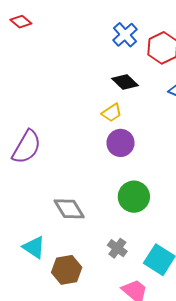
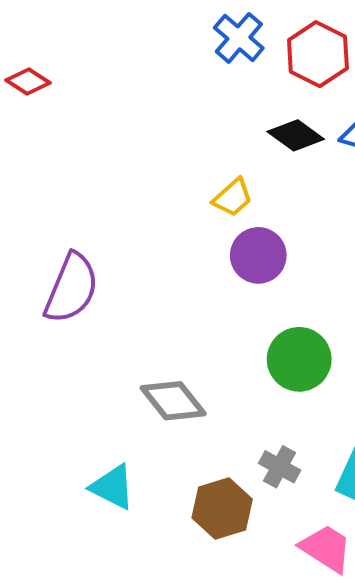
red diamond: (21, 22) -> (28, 81), moved
black diamond: (125, 82) -> (296, 135), moved
brown hexagon: (67, 270) -> (222, 509), moved

